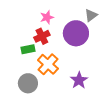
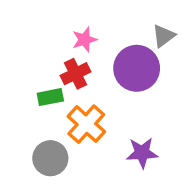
purple star: (79, 80) -> (142, 153), turned 30

